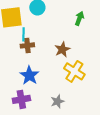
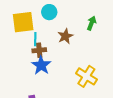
brown star: (62, 49) -> (65, 36), moved
blue star: (29, 75) -> (41, 65), moved

